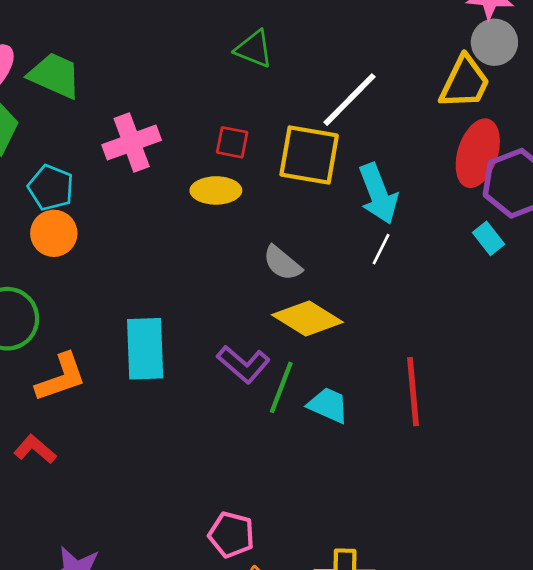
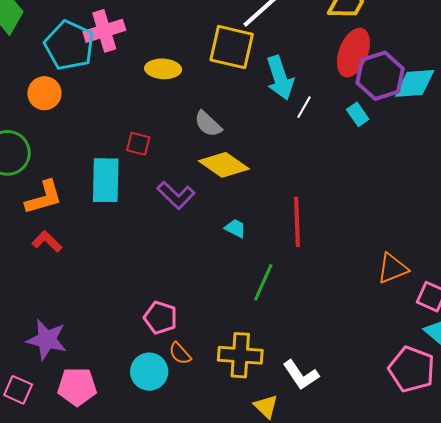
red square: (232, 142) -> (138, 144), moved
cyan pentagon: (51, 188) -> (69, 45), moved, size x1.5
white line: (381, 249) -> (304, 107), moved
green line: (281, 387) -> (263, 282), moved
cyan trapezoid: (328, 405) -> (235, 228), size x0.7
red L-shape: (35, 449) -> (47, 241), moved

